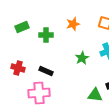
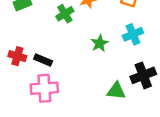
green cross: (46, 35) -> (65, 14), moved, turned -32
black rectangle: (46, 71) -> (43, 60), moved

